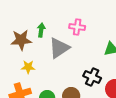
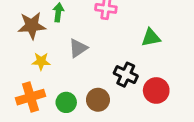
gray triangle: (59, 48) -> (78, 48), moved, size x0.7

